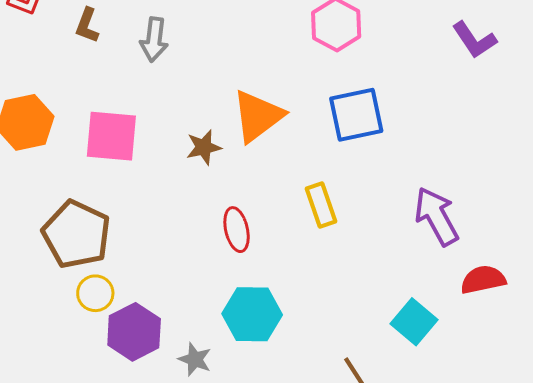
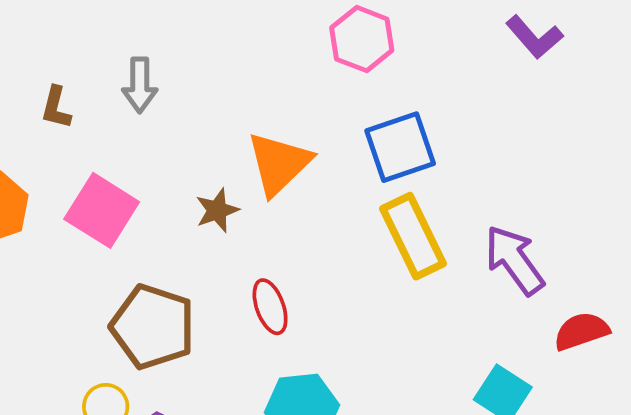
brown L-shape: (87, 25) -> (56, 108), moved
pink square: (111, 136) -> (102, 210), turned 34
yellow rectangle: (321, 205) -> (413, 236), moved, size x1.5
brown pentagon: (76, 234) -> (153, 327), moved

